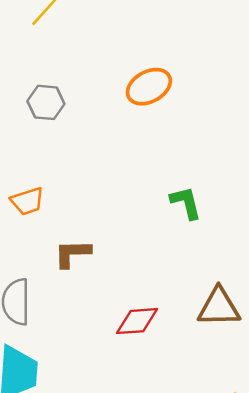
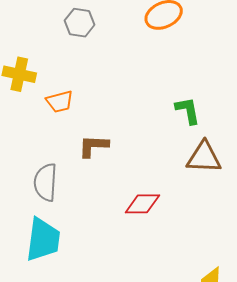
brown triangle: (219, 307) -> (204, 157), moved

